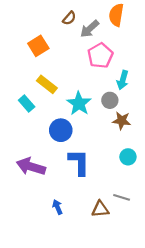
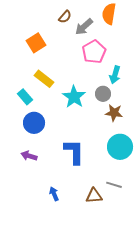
blue circle: (61, 130) -> (34, 123), moved
cyan circle: (128, 157) -> (120, 147), size x1.6
purple arrow: (31, 166) -> (29, 156), size x0.6

